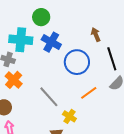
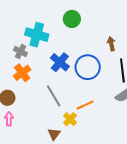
green circle: (41, 17) -> (72, 19), moved
blue cross: (51, 42) -> (60, 62), moved
orange line: (89, 93) -> (85, 105), moved

